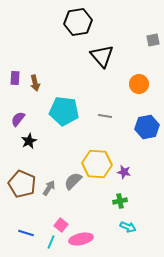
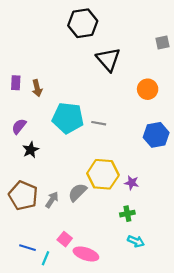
gray line: (105, 116) -> (99, 123), moved
pink ellipse: (81, 239) -> (86, 254), turned 30
cyan line: (51, 242) -> (46, 258), moved

